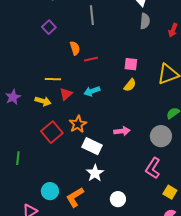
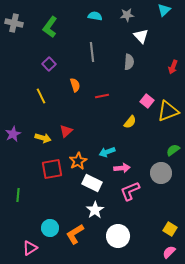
gray semicircle: (145, 21) -> (129, 62), moved
red line: (91, 59) -> (102, 96), moved
pink square: (131, 64) -> (147, 101), moved, turned 32
yellow line: (53, 79) -> (41, 96), moved, turned 63
cyan arrow: (92, 91) -> (107, 152), moved
red square: (52, 132) -> (52, 169), turned 30
pink L-shape: (153, 168) -> (130, 191), moved, turned 35
white circle: (118, 199) -> (118, 236), size x1.5

